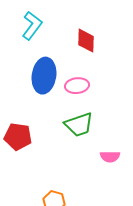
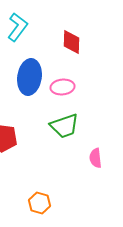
pink semicircle: (110, 157) -> (96, 158), turned 84

